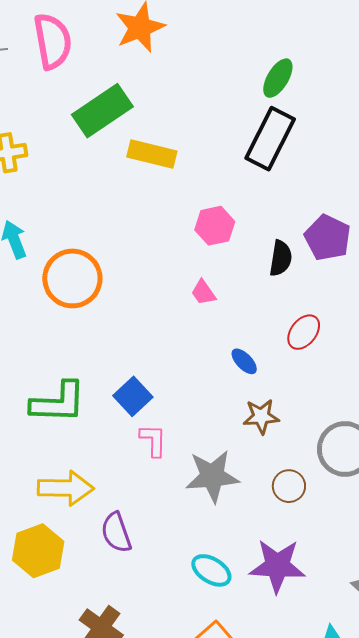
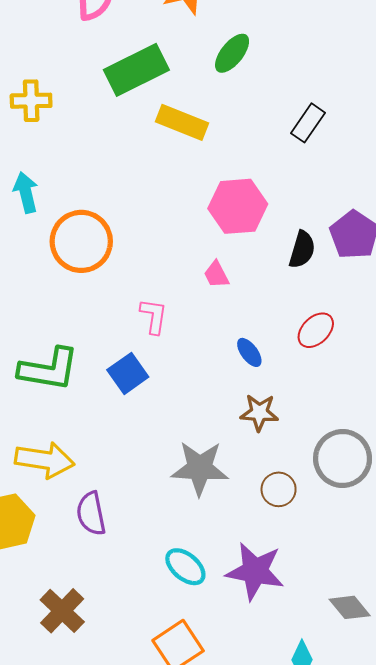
green ellipse: (278, 78) -> (232, 53), moved
black rectangle: (270, 139) -> (308, 123), size x0.6
pink hexagon: (215, 226) -> (238, 206), size x1.4
pink L-shape: (153, 440) -> (154, 316), moved

